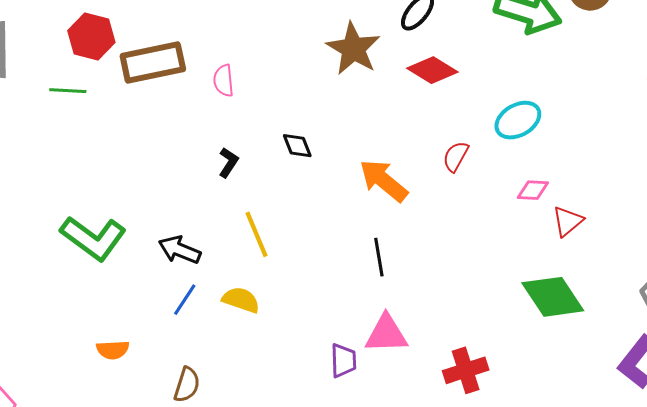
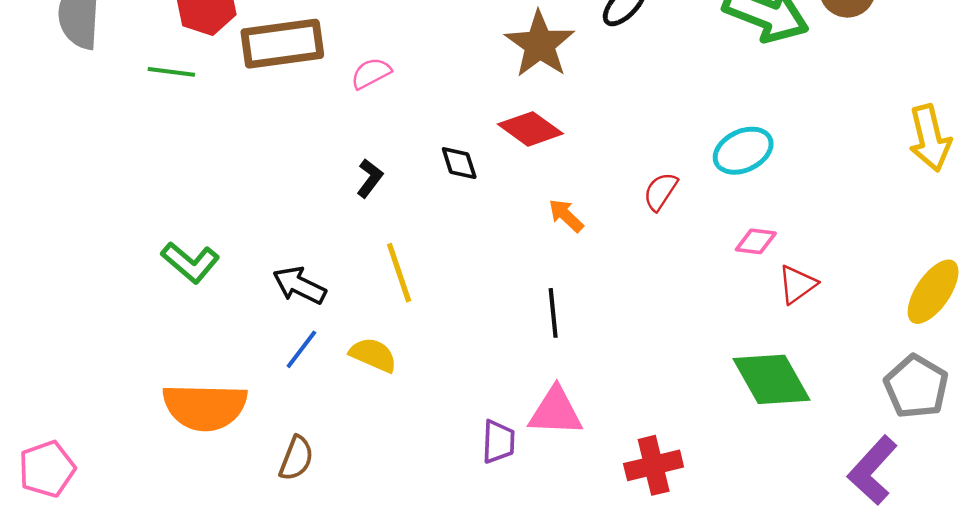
red diamond: (432, 70) -> (530, 129), moved
pink semicircle: (224, 81) -> (371, 73), turned 64
orange arrow: (383, 181) -> (566, 216), size x0.6
green L-shape: (93, 238) -> (190, 262), size x0.7
orange semicircle: (113, 350) -> (205, 407), size x2.0

